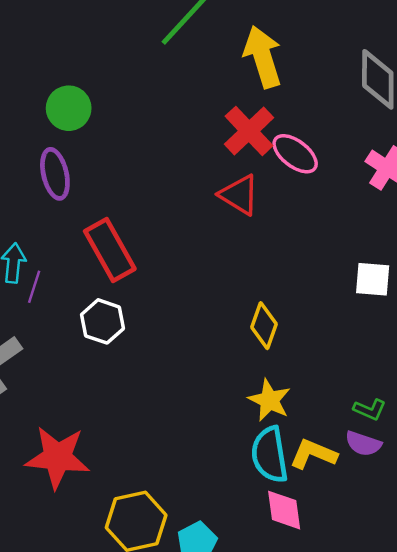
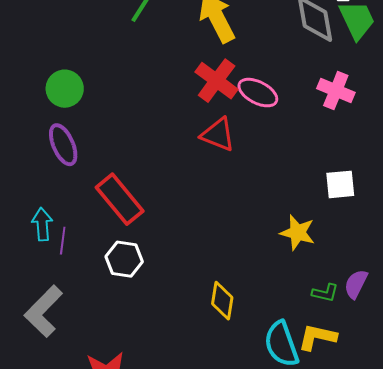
yellow diamond: (264, 326) -> (222, 301), moved
yellow star: (269, 400) -> (298, 233), moved
green L-shape: (370, 409) -> (325, 293), moved
purple semicircle: (363, 444) -> (356, 284), moved, turned 108

